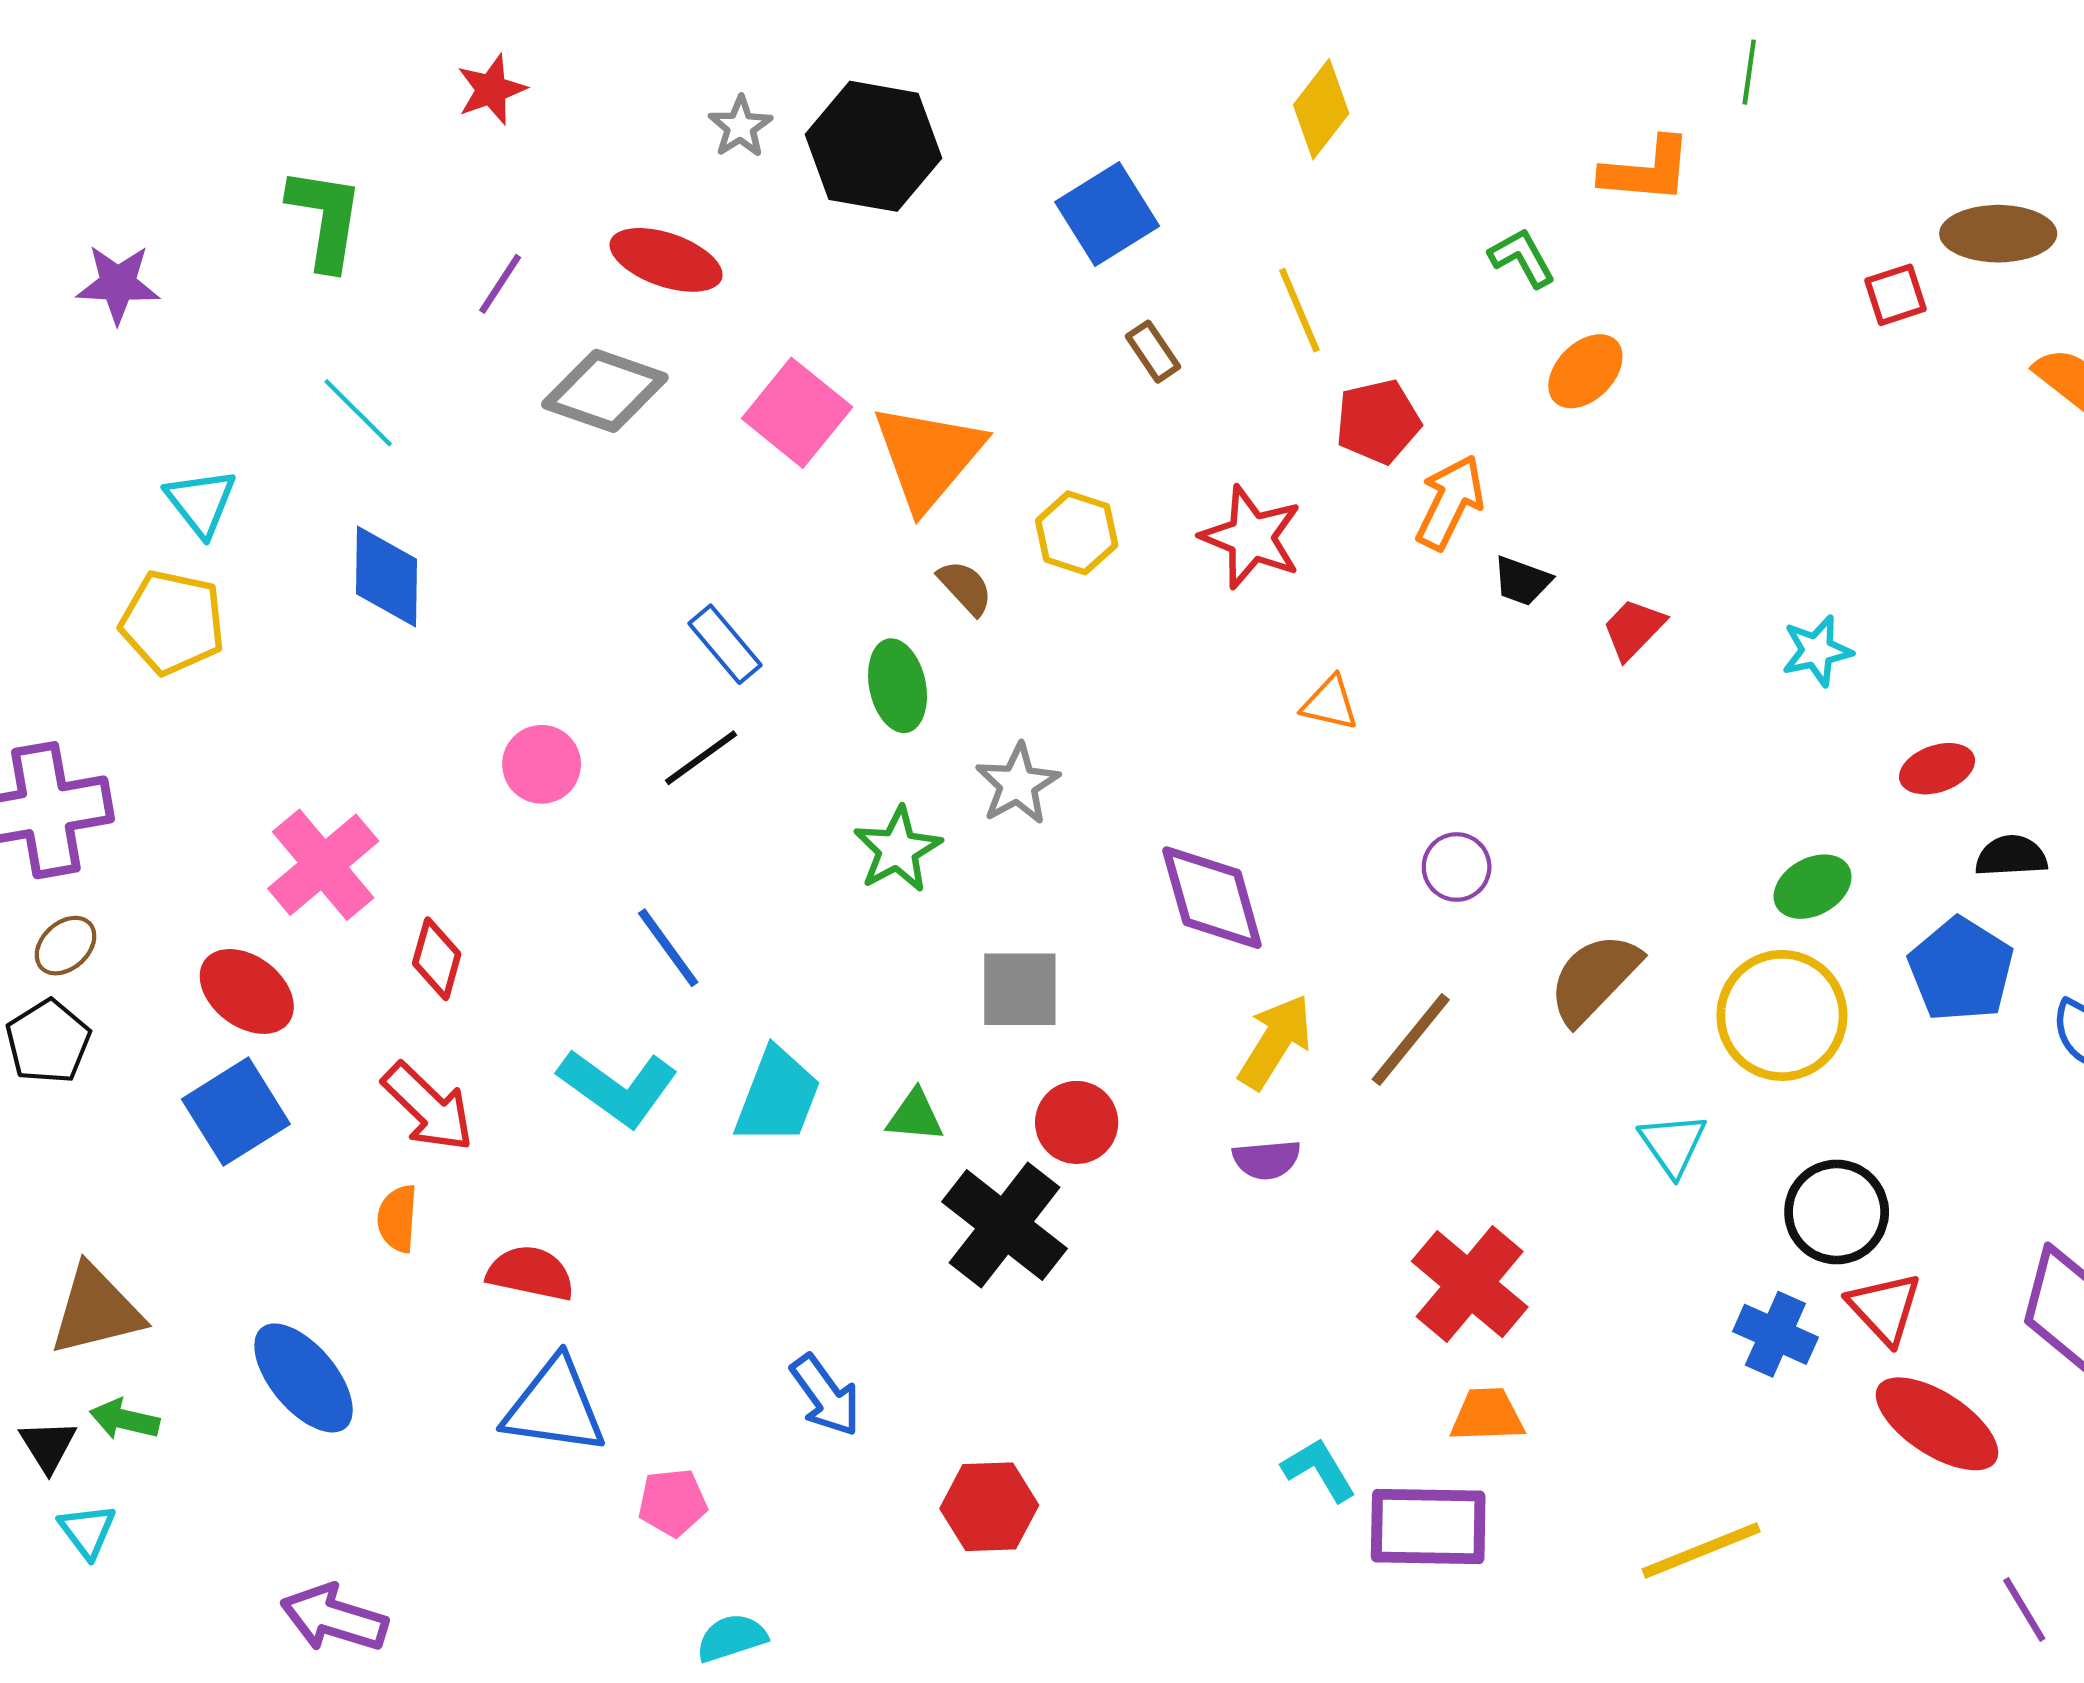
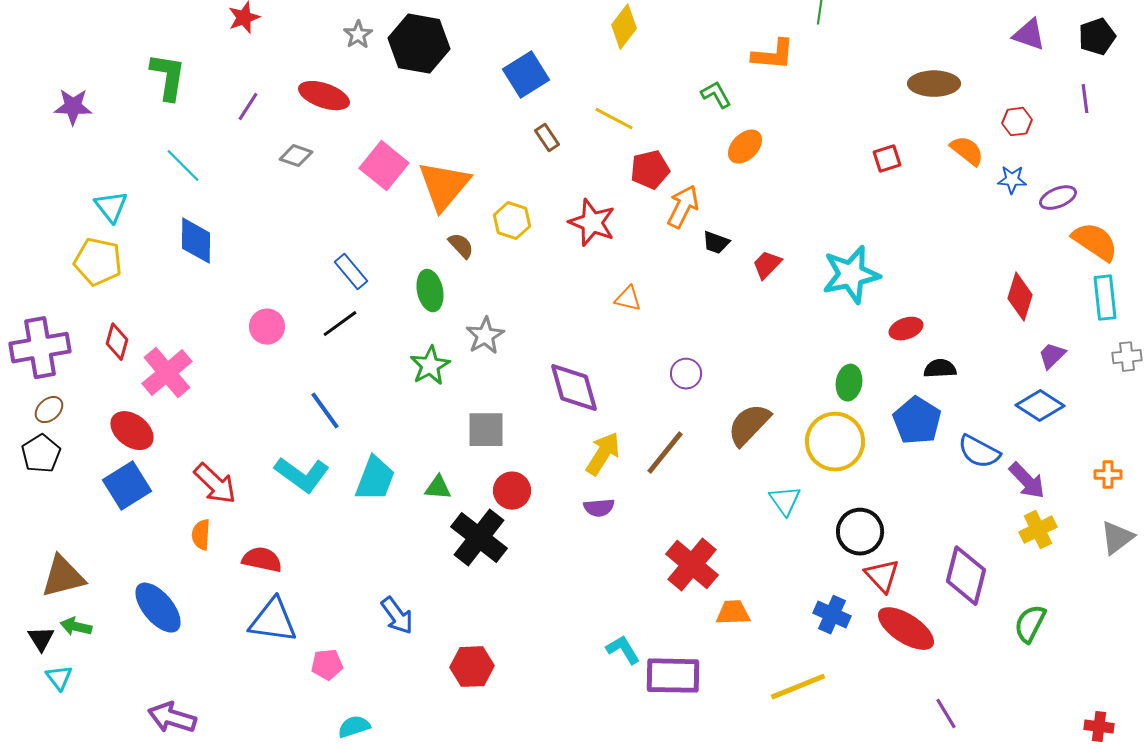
red square: (1896, 295) -> (887, 159), moved
yellow line: (1299, 310) -> (614, 119), turned -39
gray diamond: (605, 391) -> (296, 156), size x0.6
cyan star: (1817, 651) -> (851, 275), size x1.8
green ellipse: (1813, 887) -> (849, 383), turned -52
red diamond: (437, 959) -> (117, 342), moved
blue cross: (1775, 1334) -> (832, 615), moved
orange trapezoid: (1487, 1415) -> (733, 613), moved

